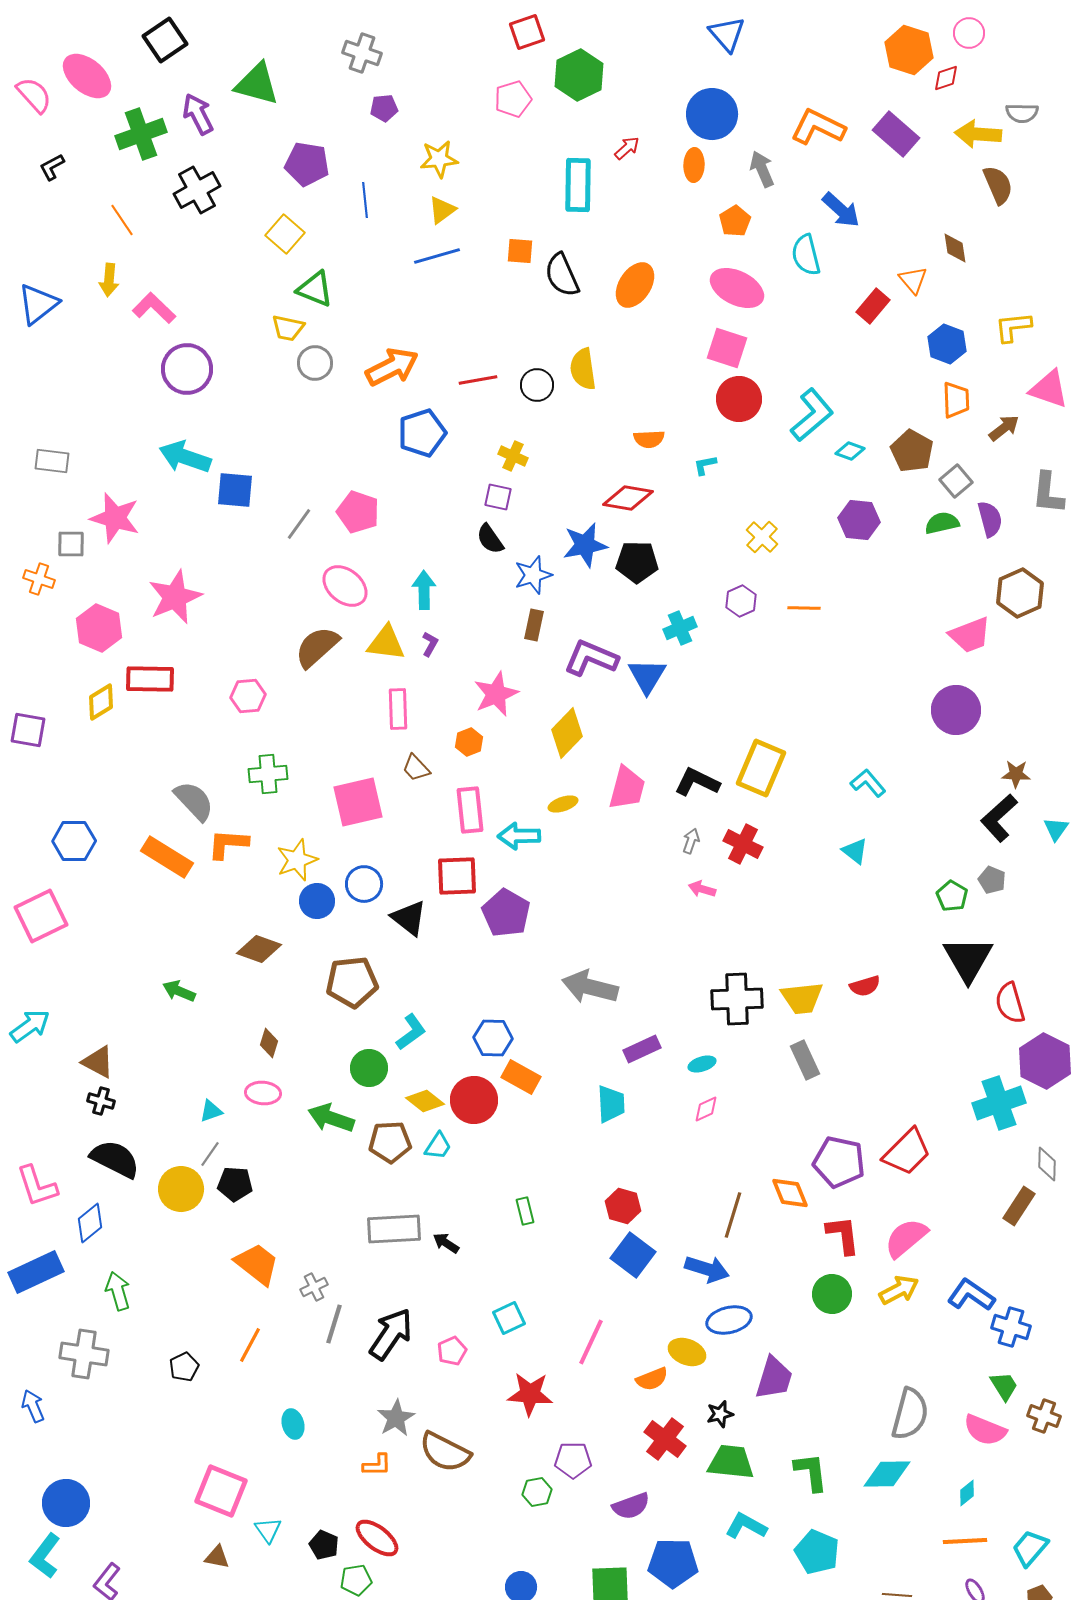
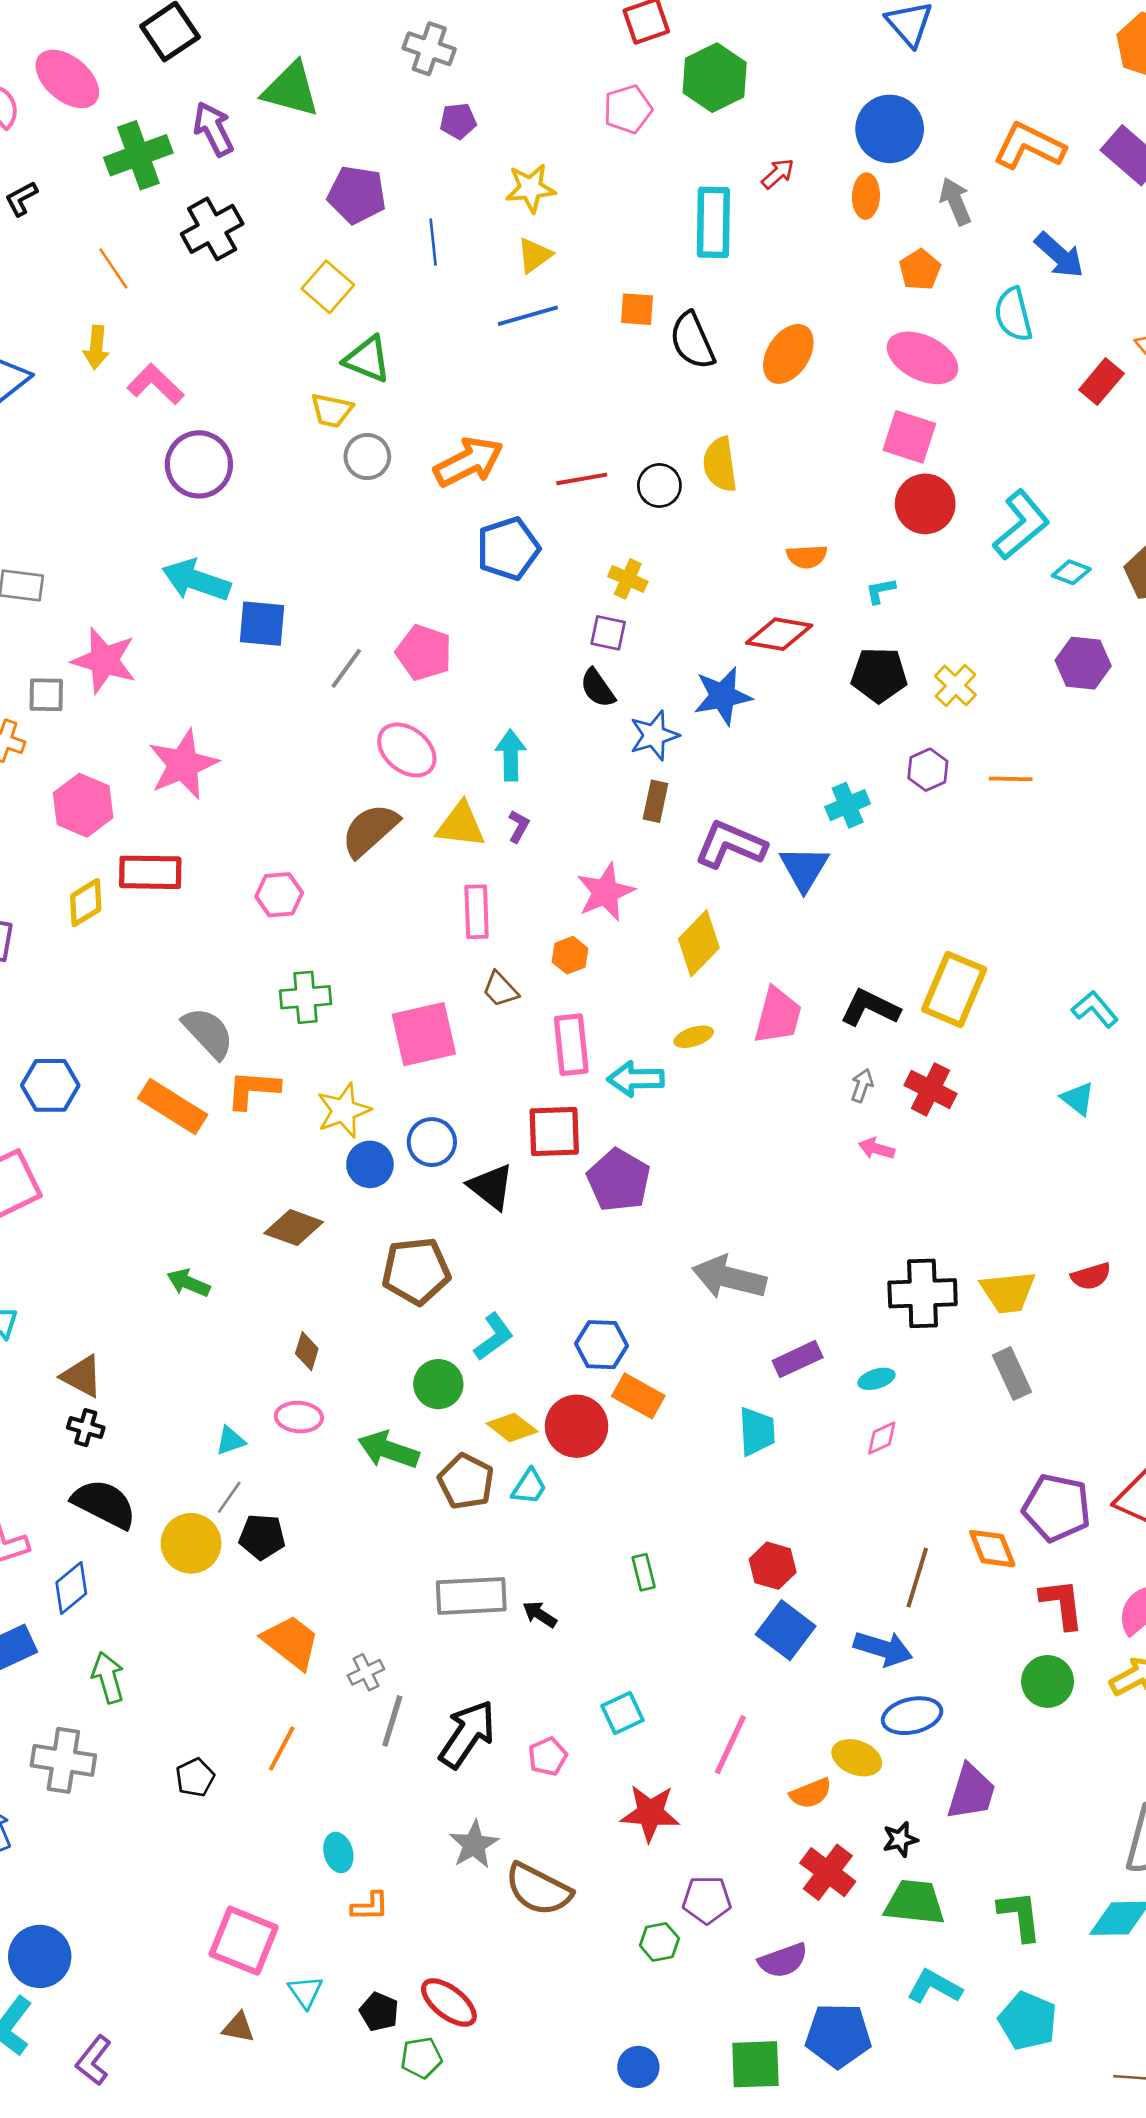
black pentagon: (637, 562) -> (879, 675), moved
brown pentagon: (390, 1142) -> (466, 1481), turned 30
orange L-shape: (377, 1465) -> (370, 1906), moved

